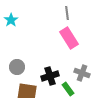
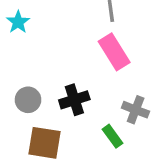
black cross: (50, 76) -> (74, 100), moved

